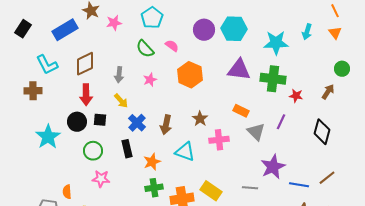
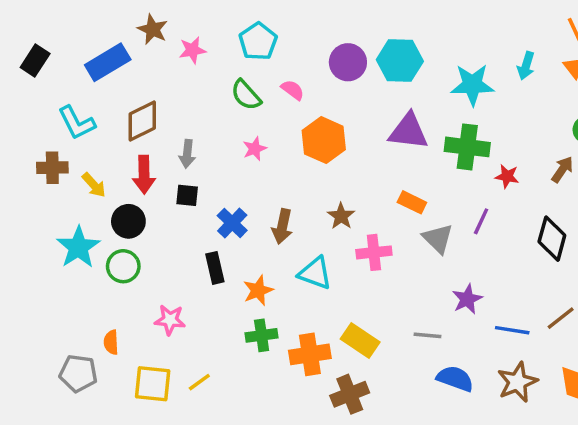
gray arrow: (119, 75) -> (187, 154), moved
yellow arrow: (121, 101) -> (94, 185), moved
black square: (100, 120) -> (187, 195), moved
green circle: (93, 151) -> (123, 266), moved
purple star: (273, 167) -> (467, 299), size x0.7

